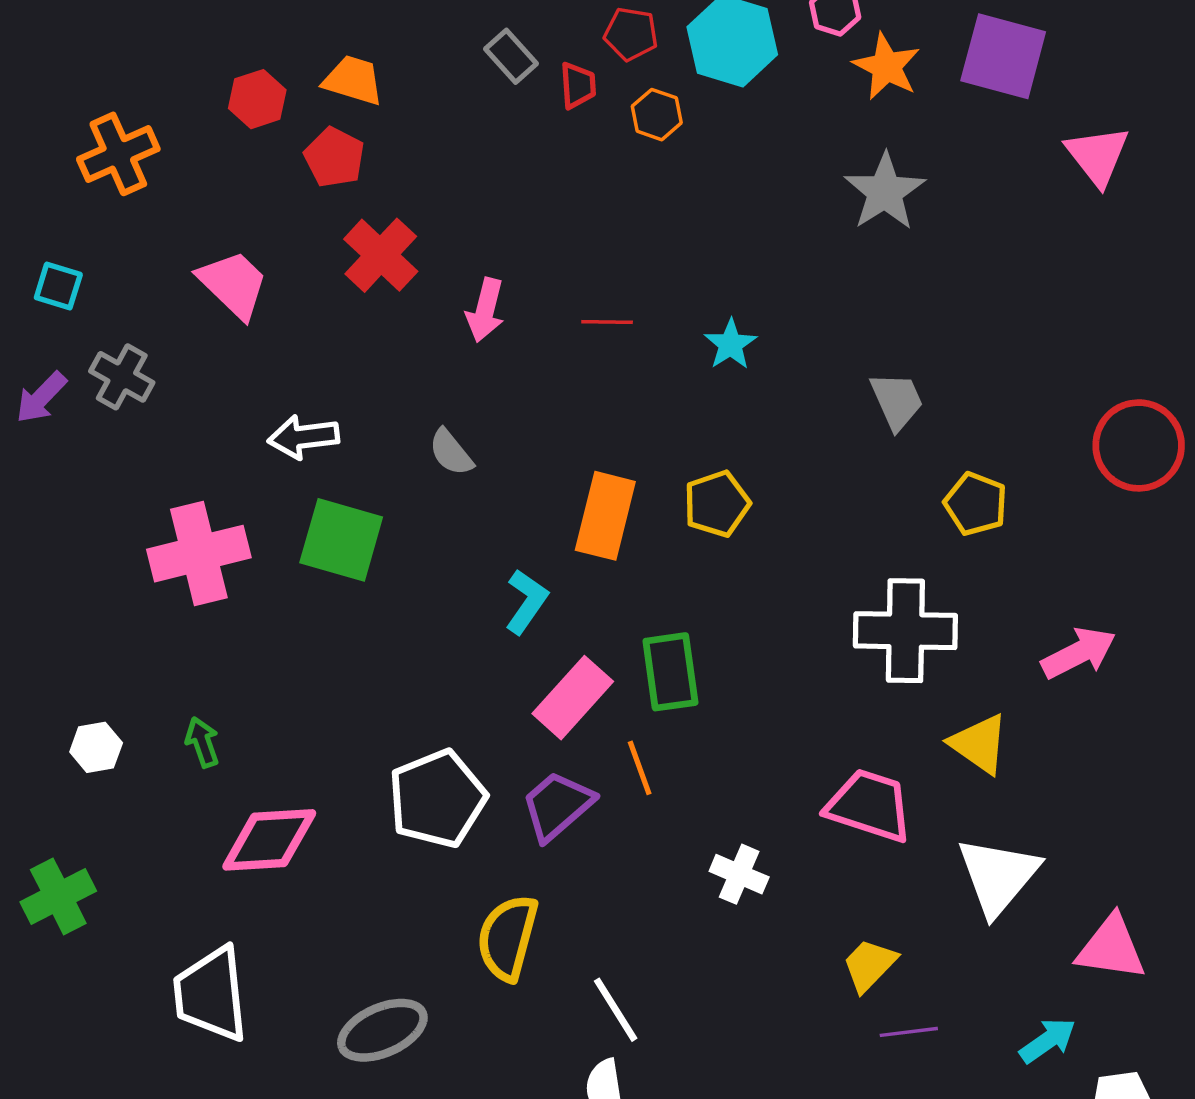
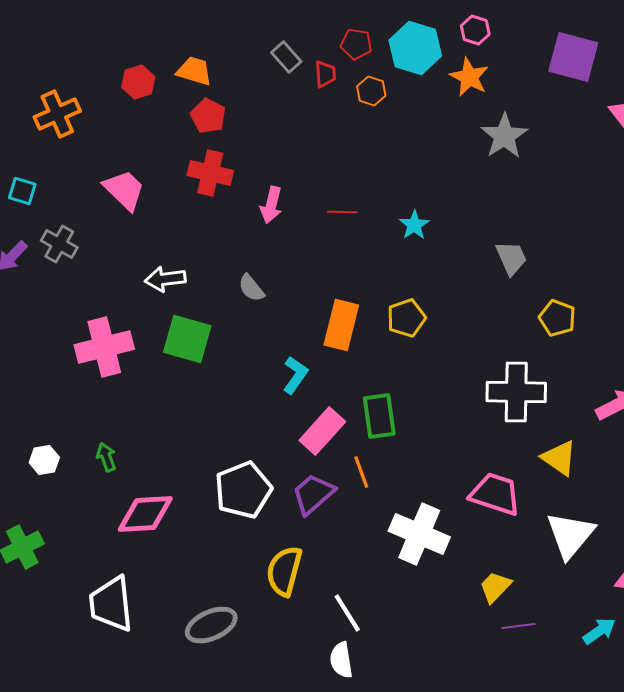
orange star: (887, 67) -> (469, 77), moved
red pentagon: (334, 157) -> (208, 116), moved
red cross: (381, 255) -> (210, 173), turned -30
white cross: (739, 874) -> (419, 534), size x1.8

